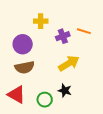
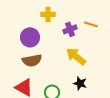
yellow arrow: (69, 63) -> (76, 56), turned -110
black star: (65, 91) -> (80, 83), moved

